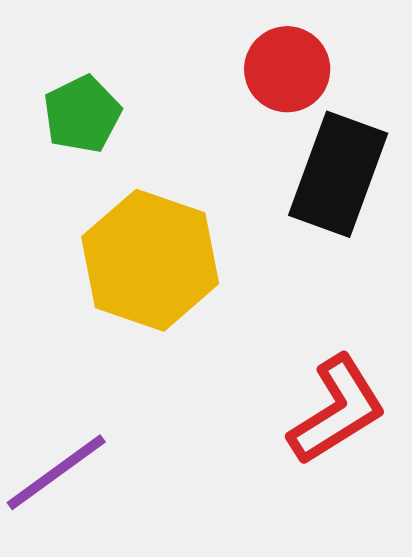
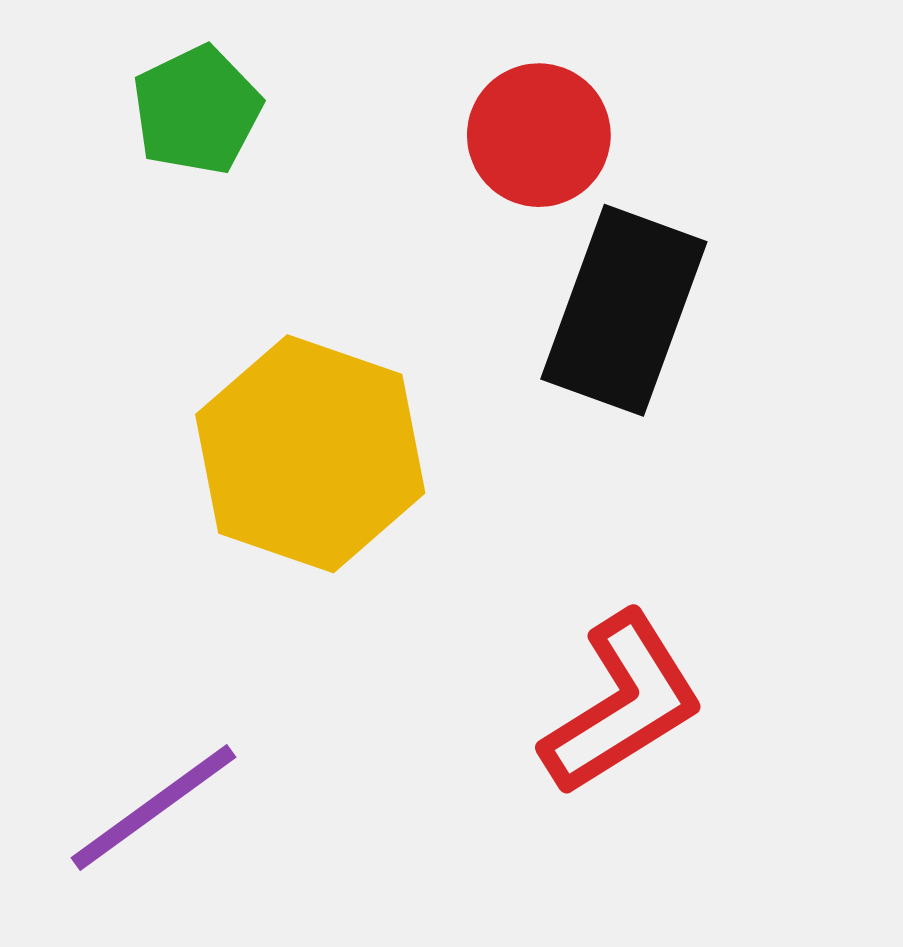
green pentagon: (82, 114) -> (197, 110), moved

